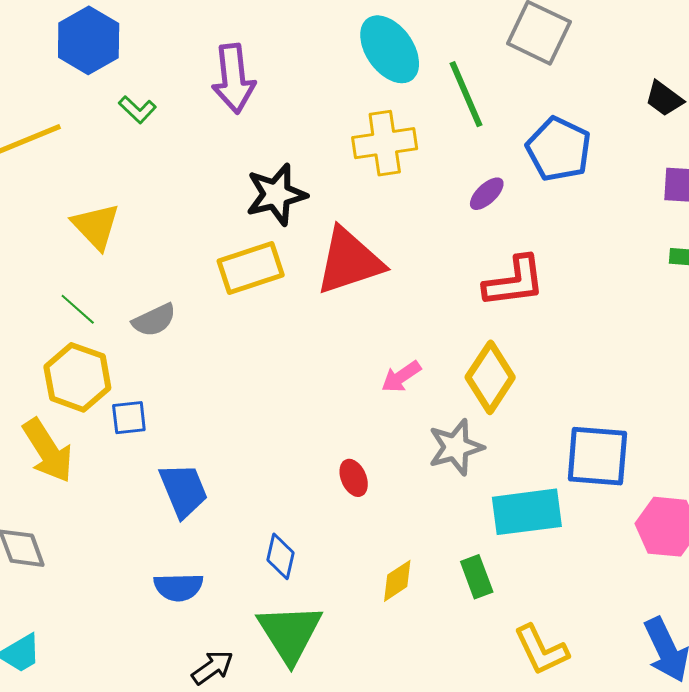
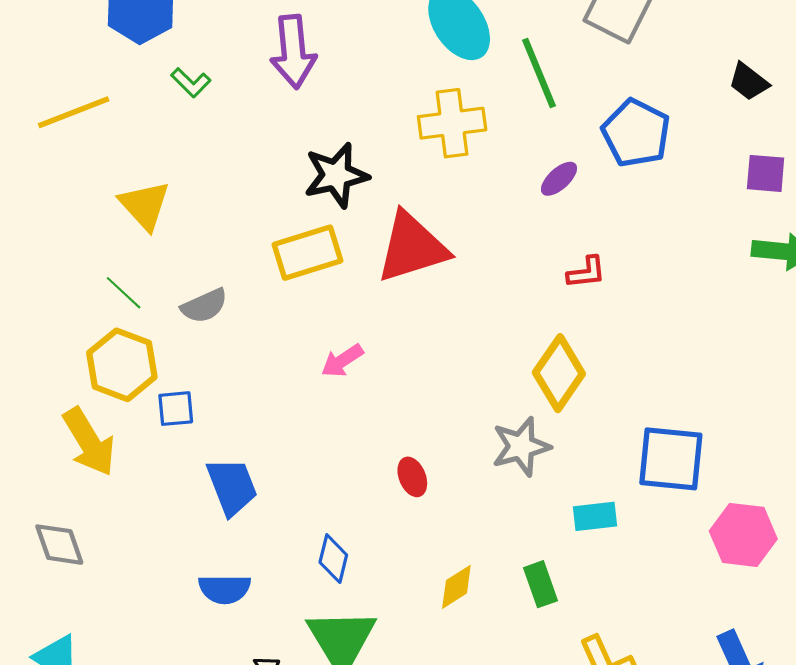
red L-shape: (514, 282) -> (586, 272), size x0.6
pink arrow: (401, 377) -> (342, 361), moved
cyan rectangle: (527, 512) -> (595, 516), size x0.6

